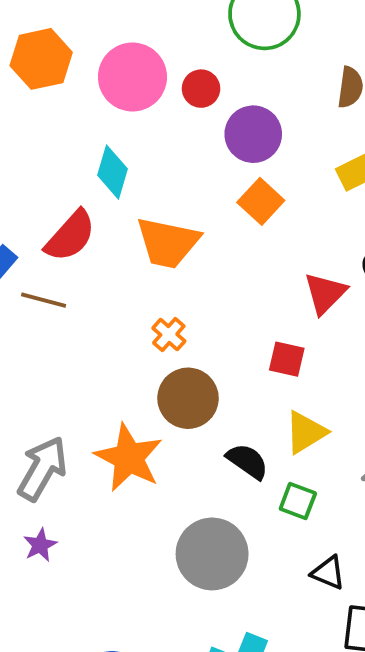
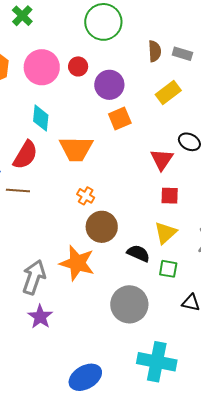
orange square: (261, 201) -> (120, 119), turned 35
red square: (287, 359) -> (170, 196), moved
purple star: (40, 545) -> (40, 317), size x1.4

